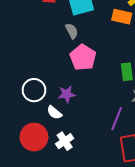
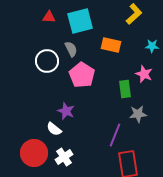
orange rectangle: (122, 17) -> (111, 45), moved
white circle: (34, 90) -> (47, 61), moved
purple star: (67, 94) -> (66, 111), turned 30

